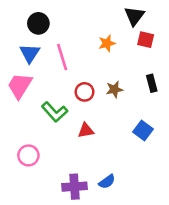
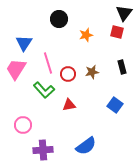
black triangle: (134, 16) -> (124, 13), moved
black circle: (38, 23) -> (59, 19), moved
pink line: (62, 57) -> (48, 63), moved
blue semicircle: (107, 182) -> (86, 146), size x1.5
purple cross: (75, 187) -> (43, 150), moved

